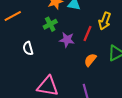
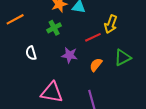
red line: (88, 34) -> (93, 37), turned 42
purple star: (67, 40) -> (70, 55), moved

